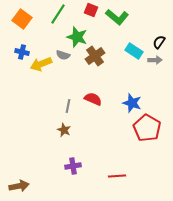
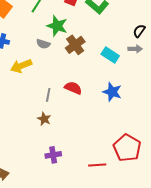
cyan rectangle: (134, 51) -> (110, 55), moved
yellow arrow: (41, 64) -> (21, 66), moved
red pentagon: (147, 128) -> (127, 148), moved

